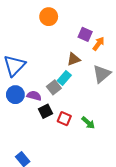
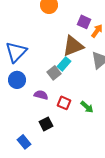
brown triangle: (74, 59) -> (73, 46), size x1.6
purple semicircle: (34, 96) -> (41, 95), moved
black square: (46, 111) -> (46, 124), moved

